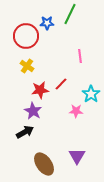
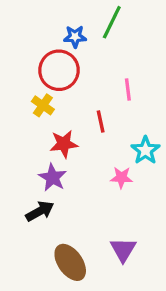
red circle: (26, 36) -> (59, 70), moved
red line: (61, 84) -> (101, 121), moved, turned -56

